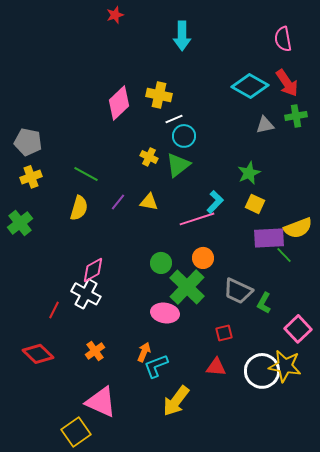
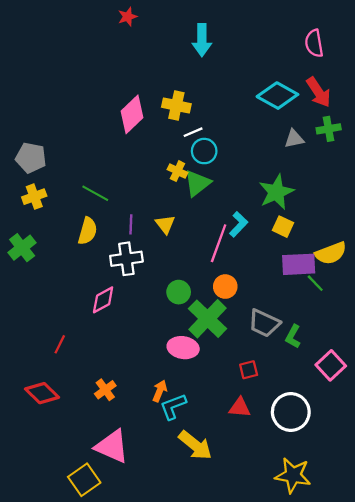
yellow cross: (149, 157) -> (178, 171), moved
green star: (249, 173) -> (276, 192), size x1.4
purple line: (118, 202) -> (131, 224), turned -36
yellow triangle: (149, 202) -> (165, 224), turned 42
pink line: (197, 219) -> (219, 243), turned -52
white cross: (86, 294) -> (126, 259), moved, turned -36
yellow star: (285, 366) -> (293, 475), moved
yellow arrow: (176, 401) -> (195, 445), turned -88

